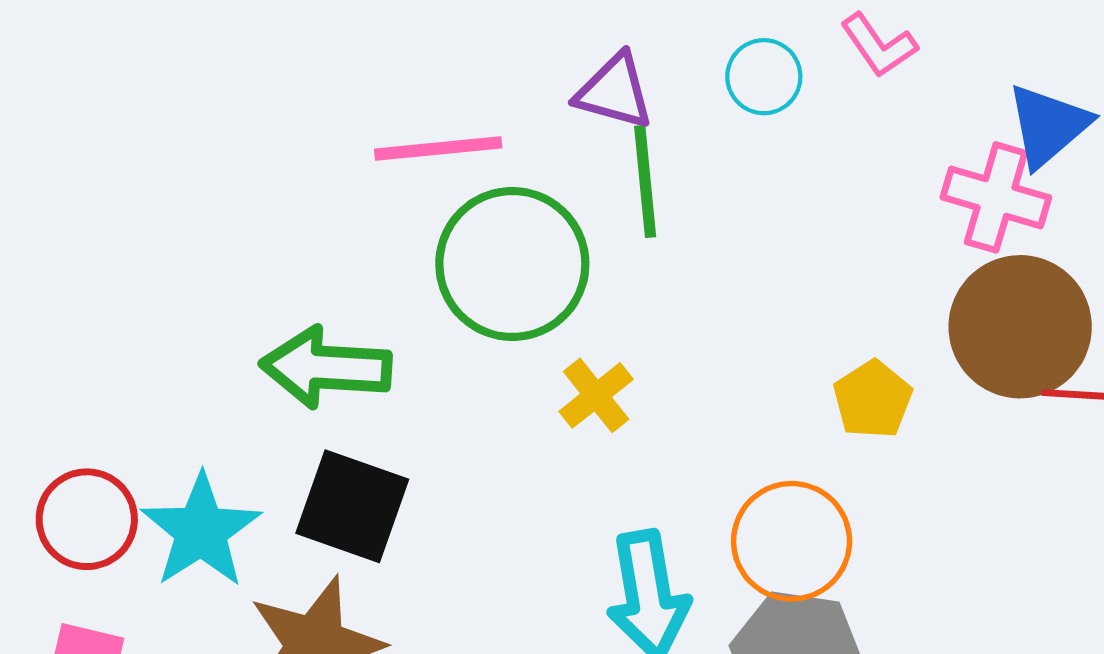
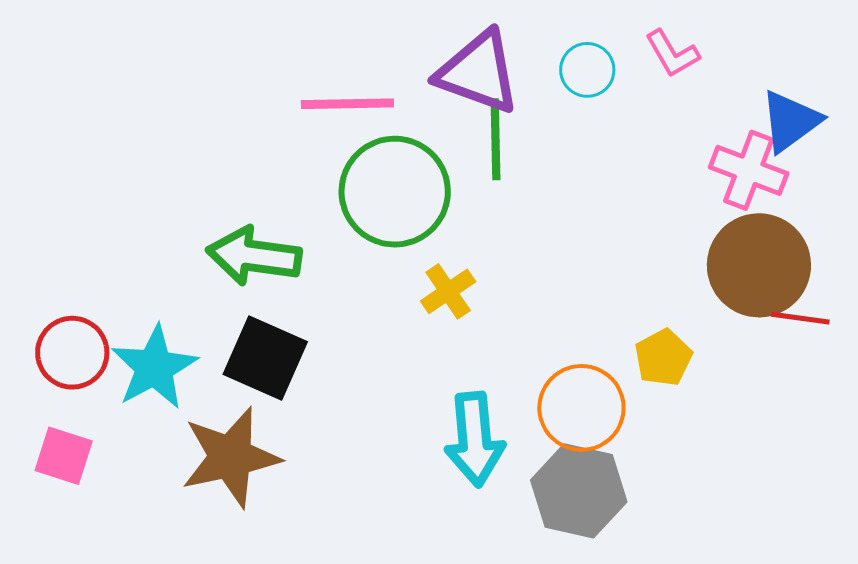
purple triangle: (614, 91) -> (478, 72), size x1.5
yellow pentagon: (873, 399) -> (663, 358), moved

